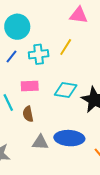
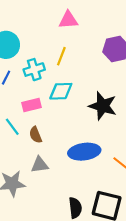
cyan diamond: (66, 90) -> (61, 91), moved
gray triangle: (40, 142) -> (40, 165), moved

